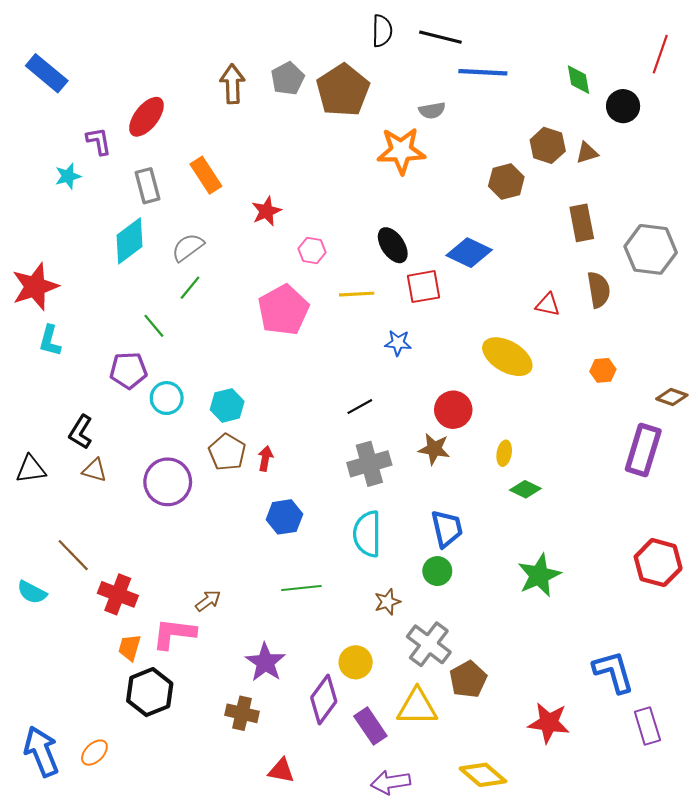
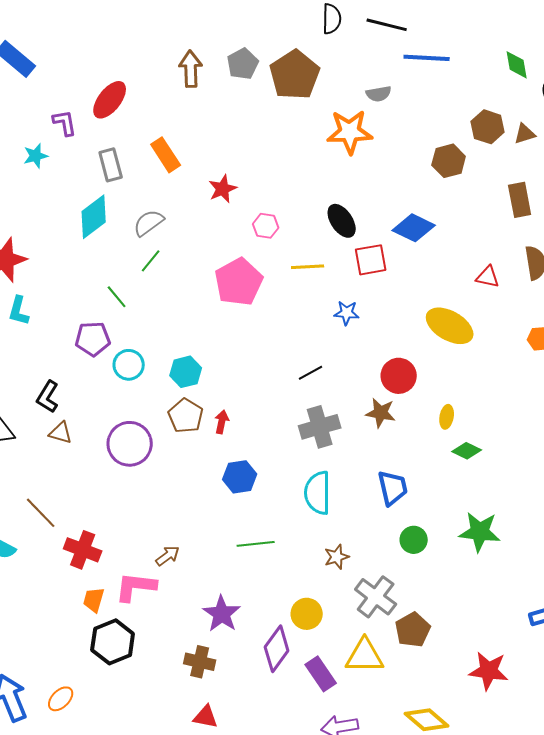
green circle: (437, 571) -> (414, 540), moved
green star: (539, 575) -> (480, 532), turned 30
red triangle: (281, 771) -> (206, 717), moved

